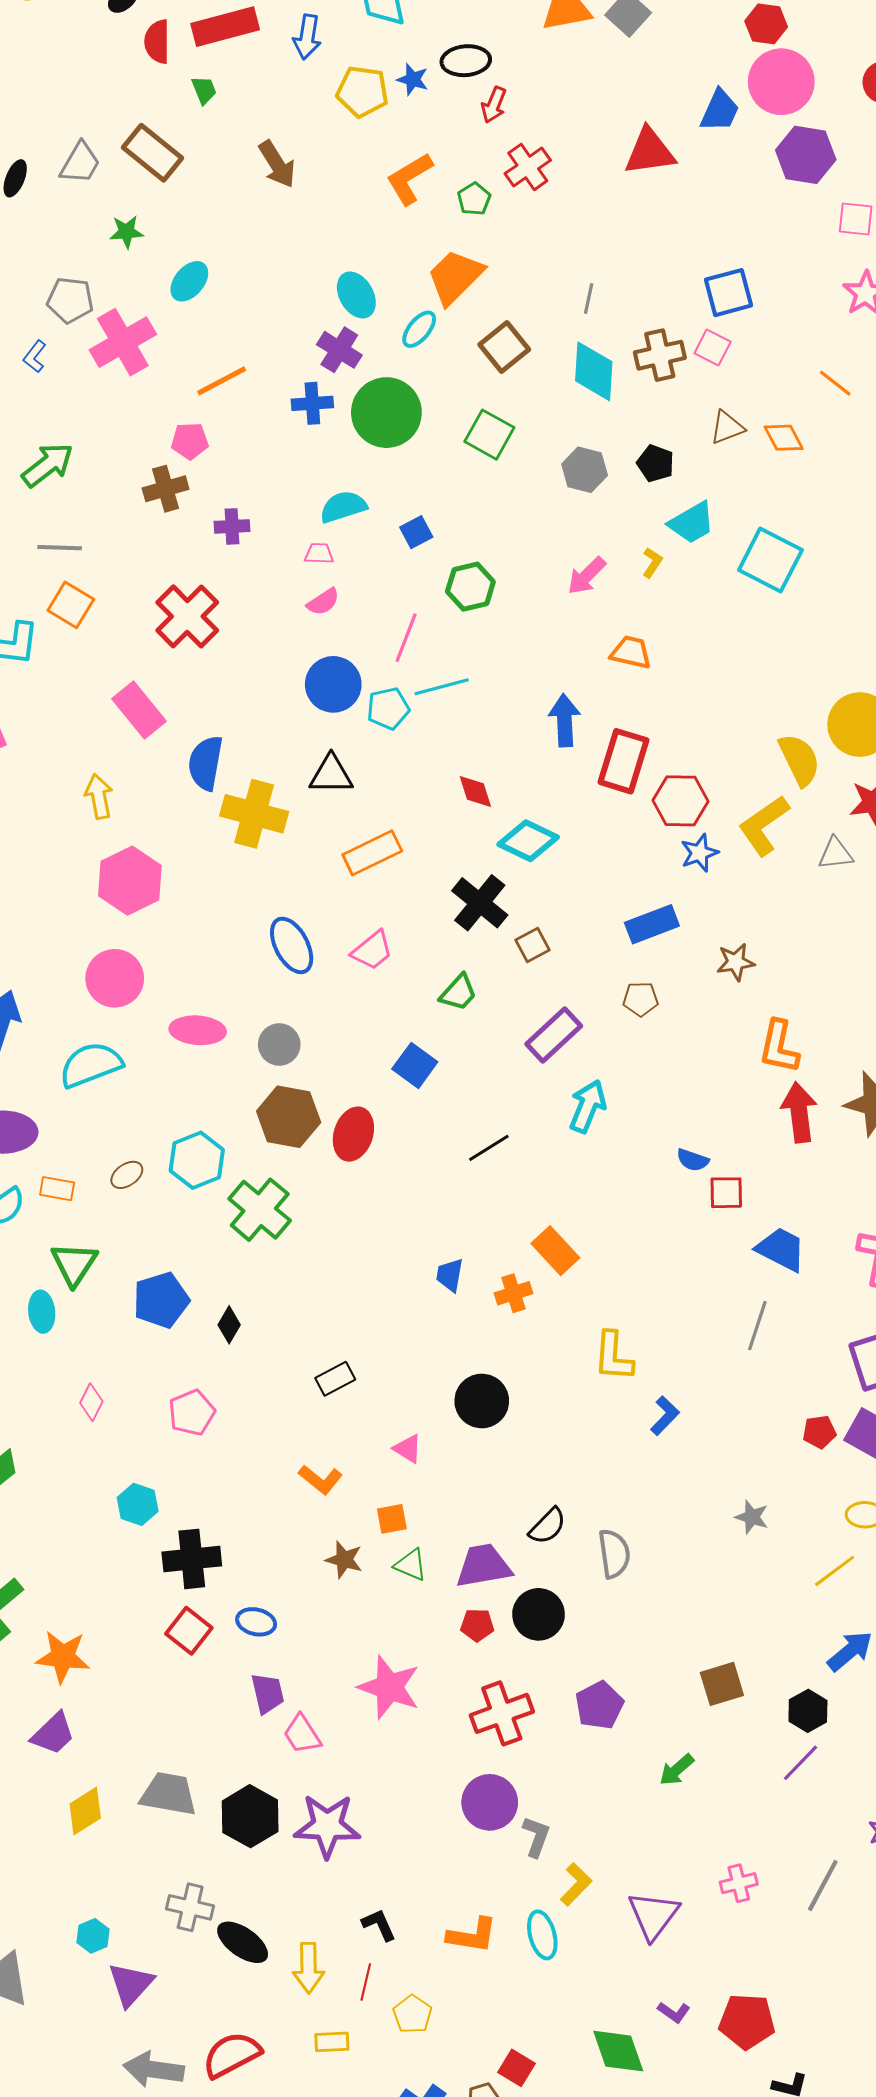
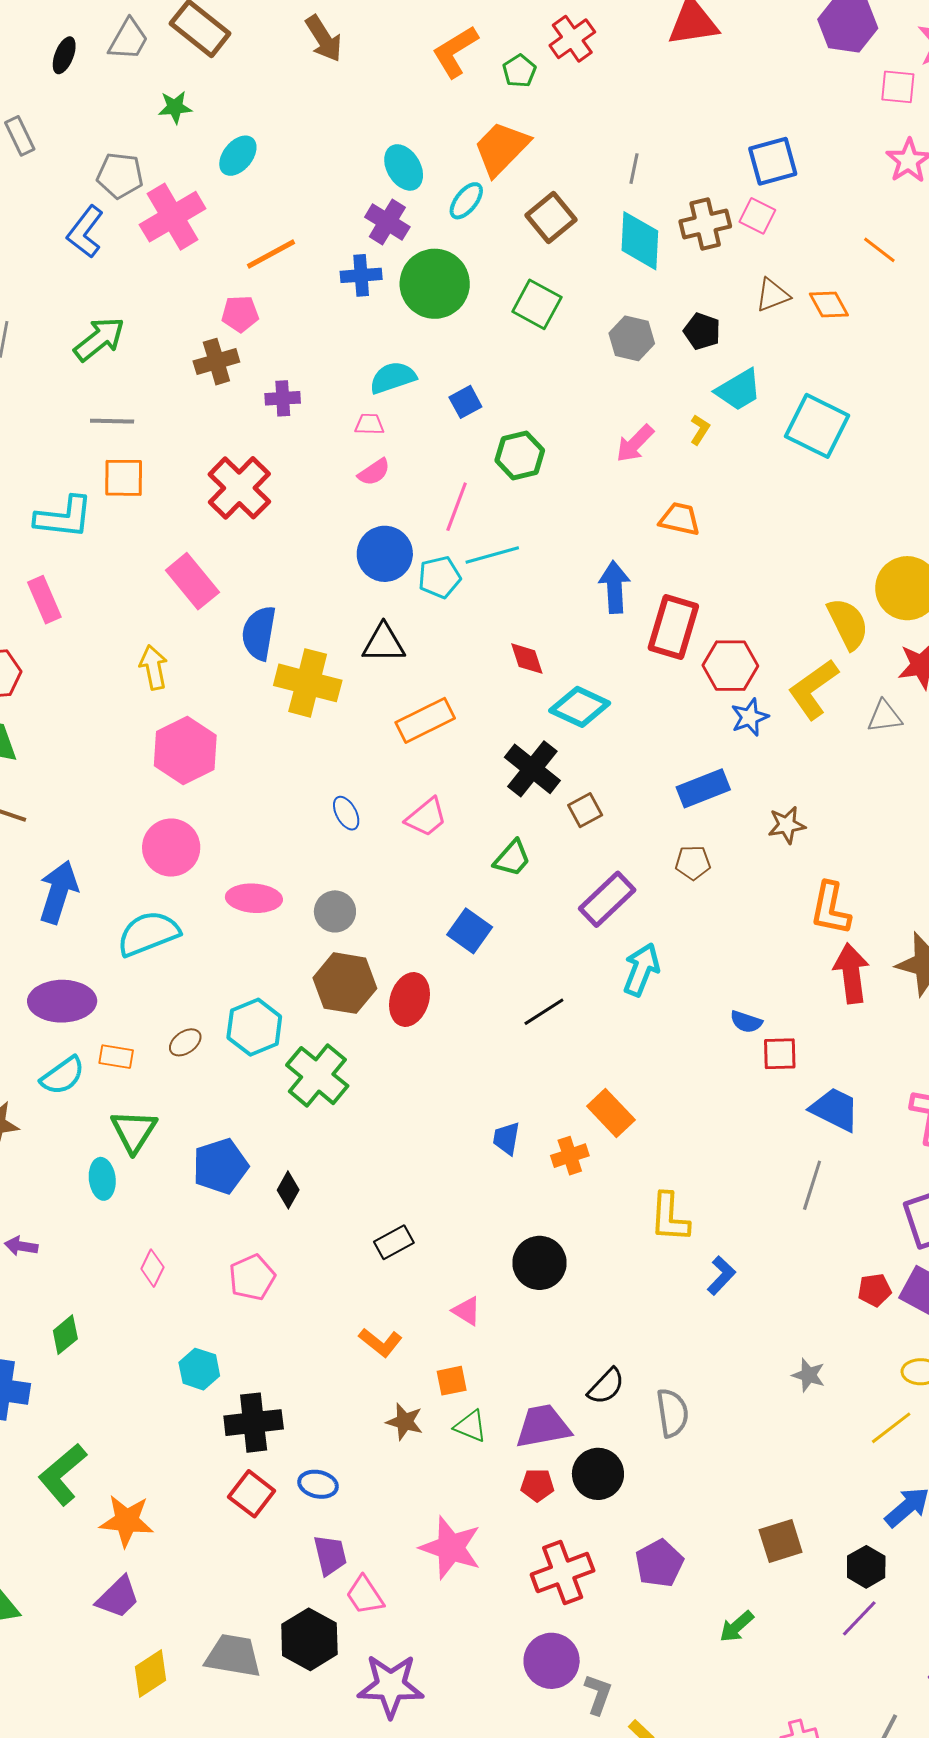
blue L-shape: (35, 357) -> (85, 232), size x1.6
orange square: (71, 605) -> (124, 478), turned -30
blue ellipse: (292, 945) -> (346, 813), size x0.6
black hexagon: (250, 1816) -> (309, 1639), moved

